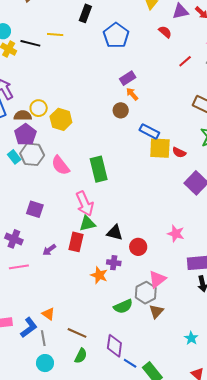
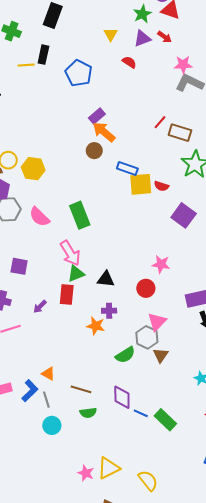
yellow line: (55, 34) -> (26, 65), moved
red line: (185, 61) -> (160, 122), moved
orange arrow: (132, 94) -> (104, 132), size x1.6
pink star: (176, 234) -> (161, 264), moved
red circle: (138, 247) -> (146, 288), moved
green semicircle: (81, 356) -> (88, 413), turned 63

